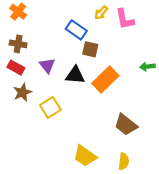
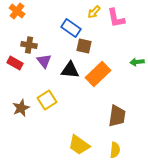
brown cross: (18, 44) -> (29, 45), moved
brown star: (22, 92) -> (21, 108), moved
brown trapezoid: (126, 125) -> (117, 116), turned -120

